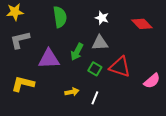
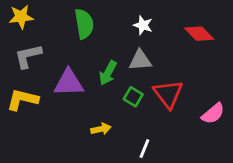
red triangle: (120, 67) -> (168, 94), turned 35
yellow L-shape: (23, 84) -> (22, 100), moved
white line: (95, 98) -> (144, 149), moved

